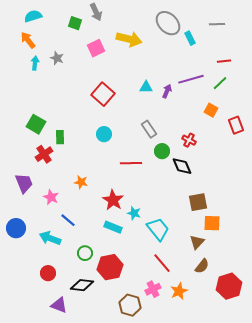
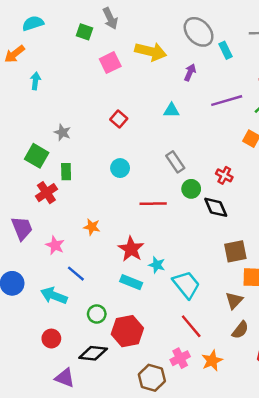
orange arrow: (28, 40) -> (15, 54), moved, turned -90
gray star: (57, 58) -> (62, 132), moved
purple arrow: (167, 91) -> (190, 72), moved
red square: (103, 94) -> (119, 119), size x0.6

